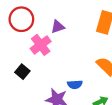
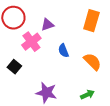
blue semicircle: (75, 84) -> (63, 51), moved, turned 72

